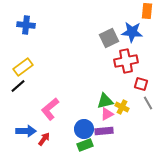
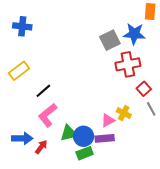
red square: (141, 84) -> (144, 89), turned 32
black line: (18, 86) -> (43, 91), moved
green triangle: (105, 101) -> (69, 133), moved

